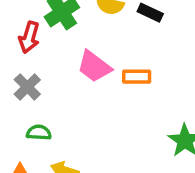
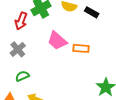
green semicircle: (39, 133) -> (22, 76), turned -32

